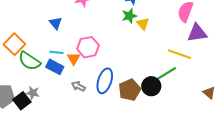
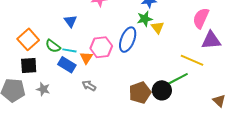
green semicircle: (29, 61) -> (53, 46), moved, size x0.7
blue ellipse: (105, 81) -> (128, 40), moved
black square: (22, 101) -> (29, 66), moved, turned 30

